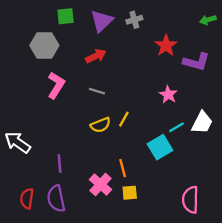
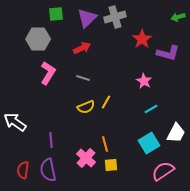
gray cross: (134, 20) -> (115, 17), size x1.5
white trapezoid: (202, 123) -> (176, 133), moved
cyan square: (160, 147) -> (149, 143), moved
pink semicircle: (190, 200) -> (163, 171), turned 55

